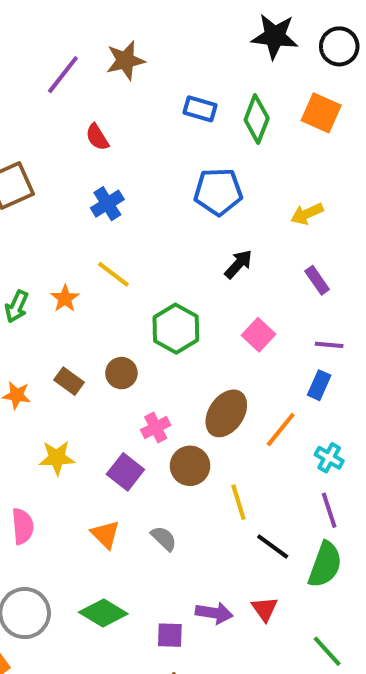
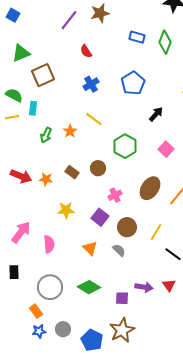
blue pentagon: (218, 192) -> (133, 83), moved, turned -30
brown circle: (190, 466) -> (127, 227), moved
yellow line: (238, 502) -> (156, 232), turned 48

